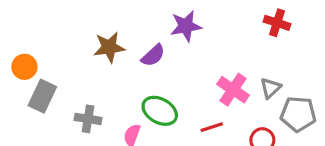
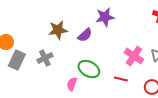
gray cross: (88, 119) -> (45, 58), moved, turned -35
red line: (212, 127) -> (121, 79), turned 32

